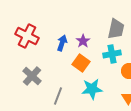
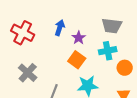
gray trapezoid: (116, 29) -> (112, 26), turned 85
blue arrow: (62, 43) -> (60, 28), moved

